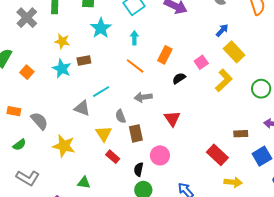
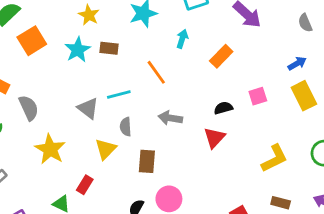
orange rectangle: (165, 55) -> (221, 56), moved
orange line: (135, 66) -> (156, 72), moved
orange square: (27, 72) -> (32, 41), size x1.5
yellow L-shape: (224, 80) -> (274, 158), moved
gray semicircle: (120, 116) -> (126, 127), moved
red triangle: (172, 119) -> (214, 138), moved
red rectangle: (113, 157) -> (85, 185), moved, turned 64

